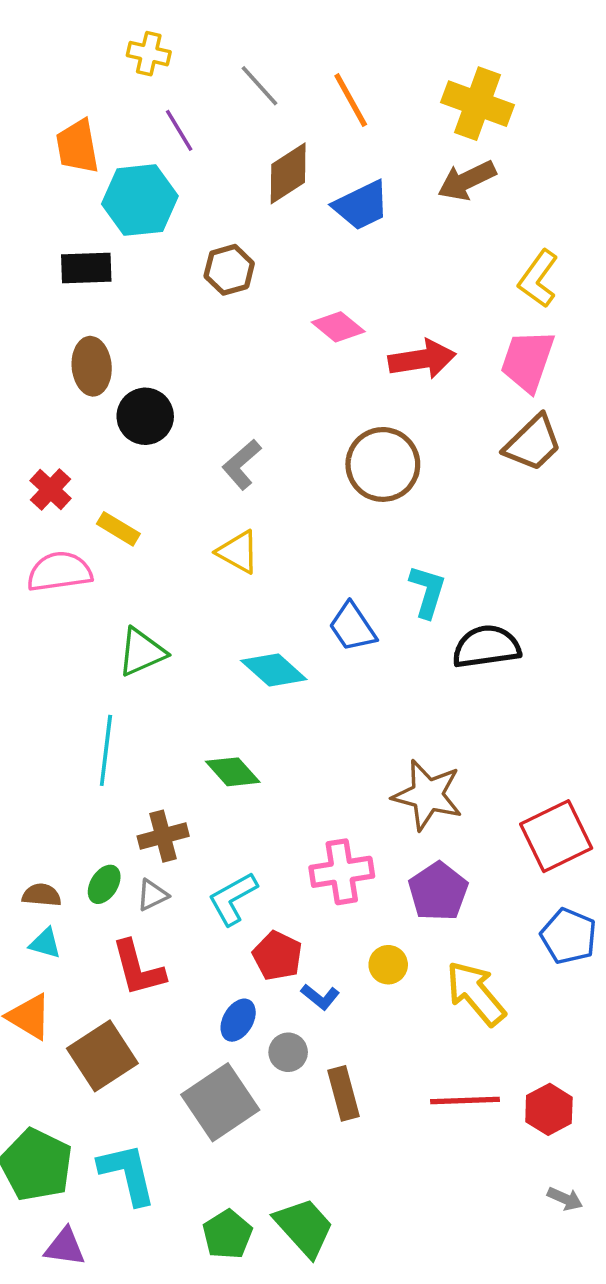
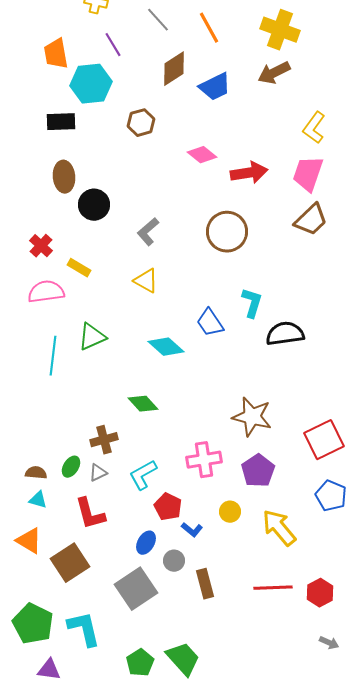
cyan line: (106, 750) -> (53, 356), moved

